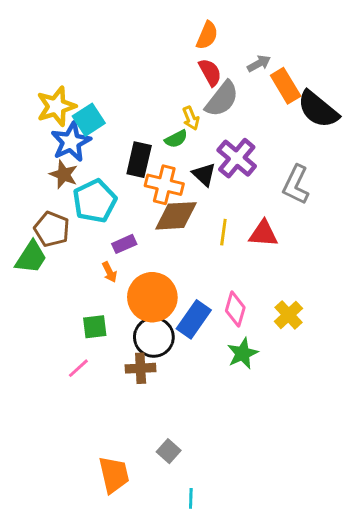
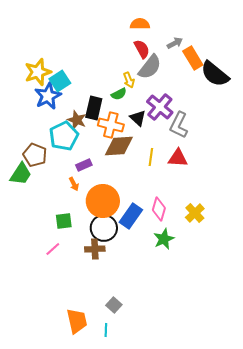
orange semicircle: (207, 35) -> (140, 24), turned -114
brown star: (64, 174) -> (77, 120), moved
gray L-shape: (296, 185) -> (179, 125), moved
cyan line: (191, 498) -> (106, 330), moved

